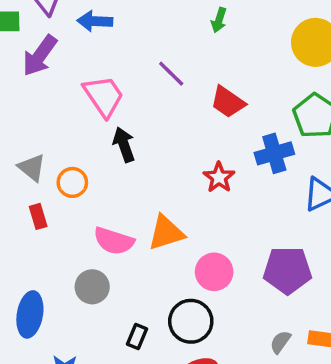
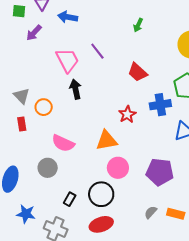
purple arrow: (40, 56) -> (34, 33), size x0.7
purple line: (171, 74) -> (97, 51), moved
orange triangle: (166, 233) -> (107, 141), moved

